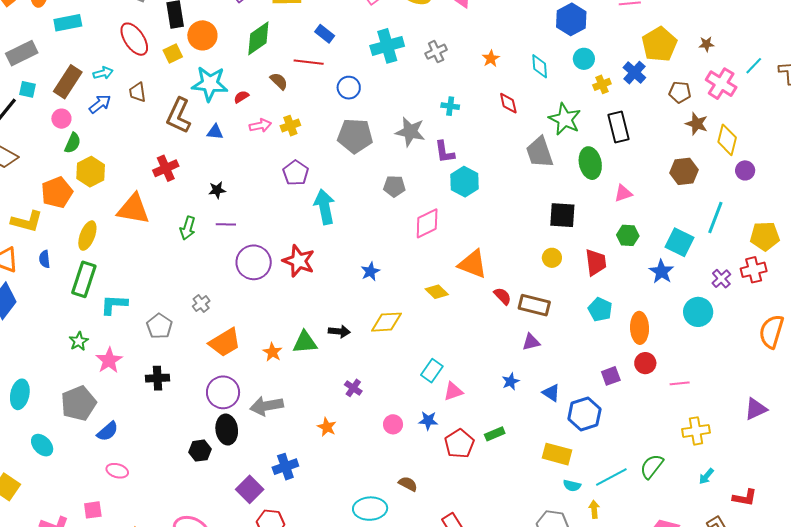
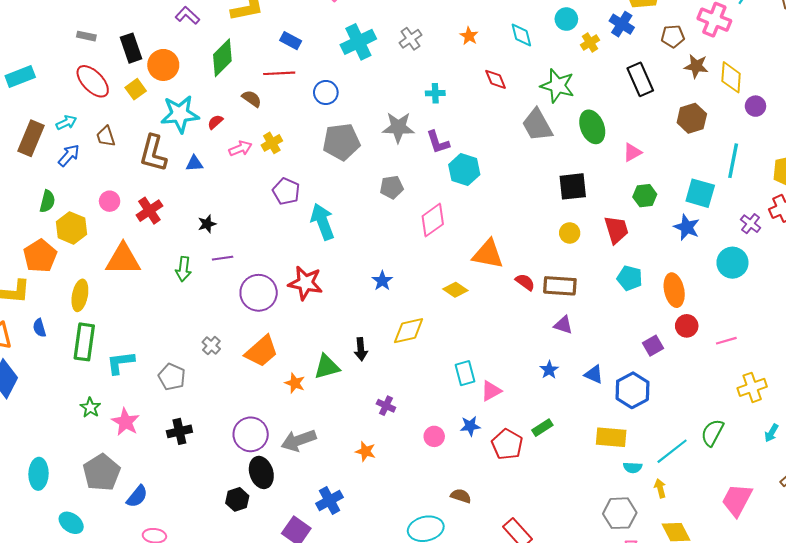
pink circle: (61, 119) -> (110, 201), moved
black rectangle: (619, 127) -> (640, 79), moved
black arrow: (339, 331) -> (361, 349), turned 90
orange trapezoid: (225, 342) -> (261, 351), moved
purple triangle: (531, 342) -> (563, 325), turned 42
cyan rectangle: (432, 371) -> (465, 373), turned -40

